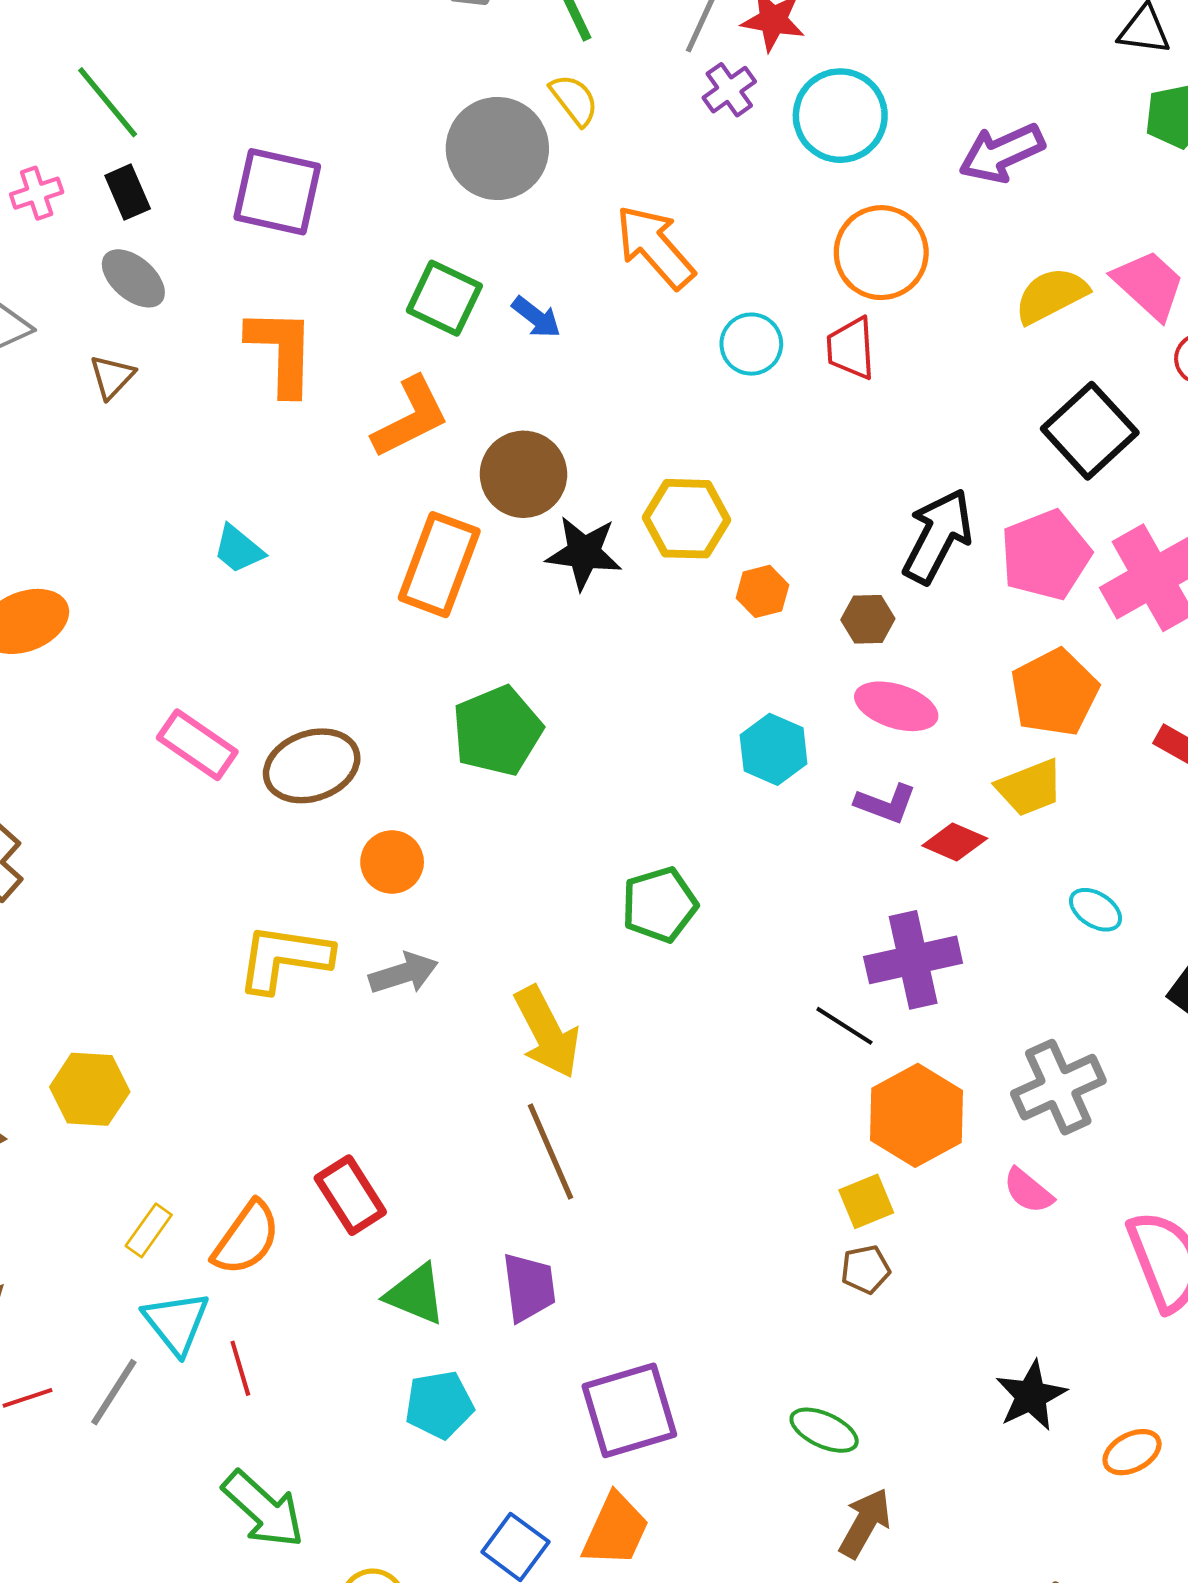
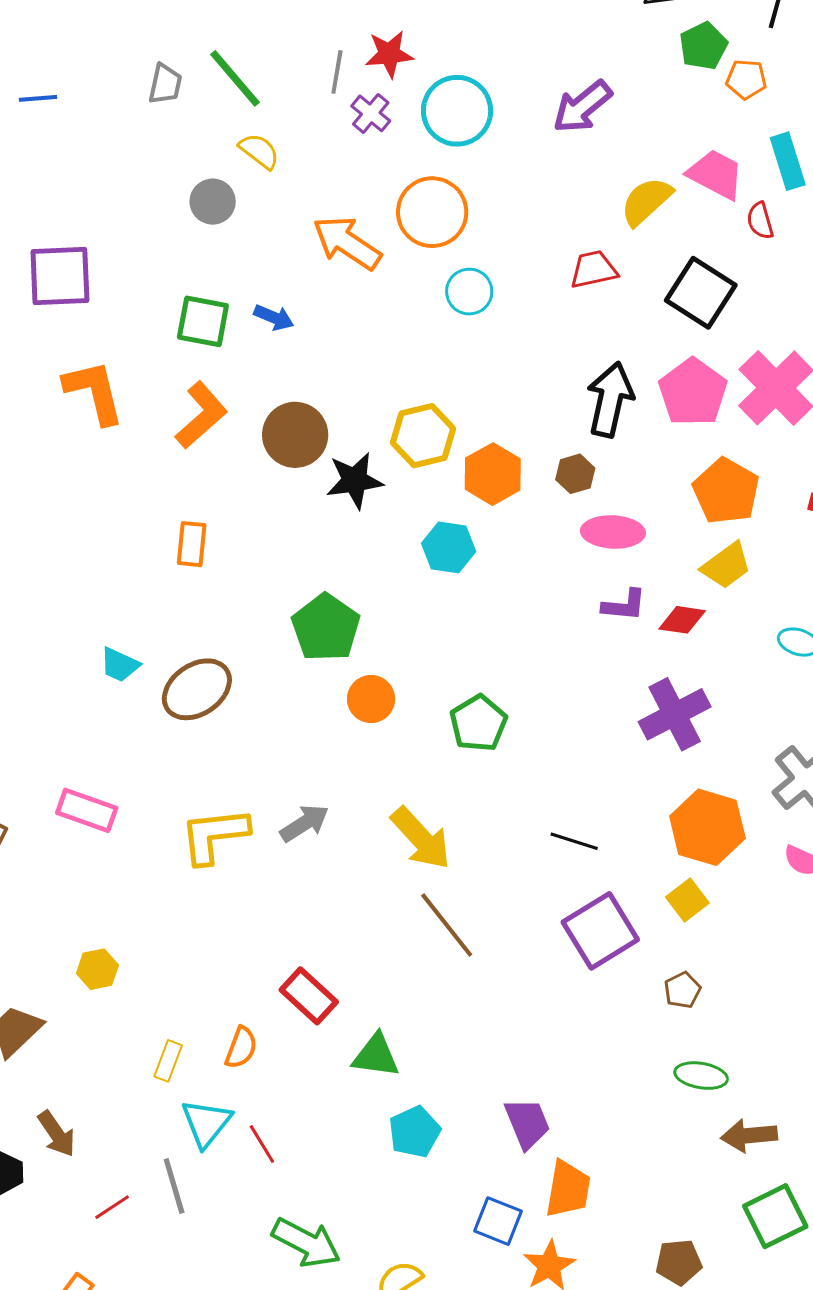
gray circle: (497, 148) -> (213, 202), size x0.6
orange circle: (881, 253) -> (432, 212), moved
cyan circle: (751, 344) -> (469, 292), moved
red trapezoid: (851, 348) -> (594, 270), moved, turned 96
cyan trapezoid: (238, 549) -> (120, 665), moved
orange rectangle: (439, 565) -> (192, 544), moved, size x0.6
orange hexagon: (762, 591) -> (493, 474), size x1.5
pink rectangle: (197, 745) -> (87, 810), moved
cyan hexagon: (774, 749) -> (449, 547), moved
orange circle: (392, 862) -> (371, 699), moved
black line: (844, 1026) -> (574, 841), moved
yellow hexagon: (90, 1089) -> (97, 969), size x0.7
orange semicircle: (246, 1238) -> (241, 1048), size x0.7
brown pentagon: (865, 1269) -> (682, 990), moved
purple trapezoid: (529, 1287) -> (527, 1123), moved
cyan triangle: (176, 1323) -> (206, 1123), turned 32
gray line: (114, 1392) -> (174, 1186), turned -34
purple square: (629, 1410) -> (600, 931), moved
brown arrow: (865, 1523) -> (749, 1136), turned -110

